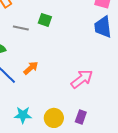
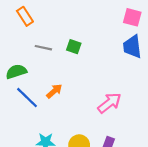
green square: (45, 20) -> (74, 47), moved

